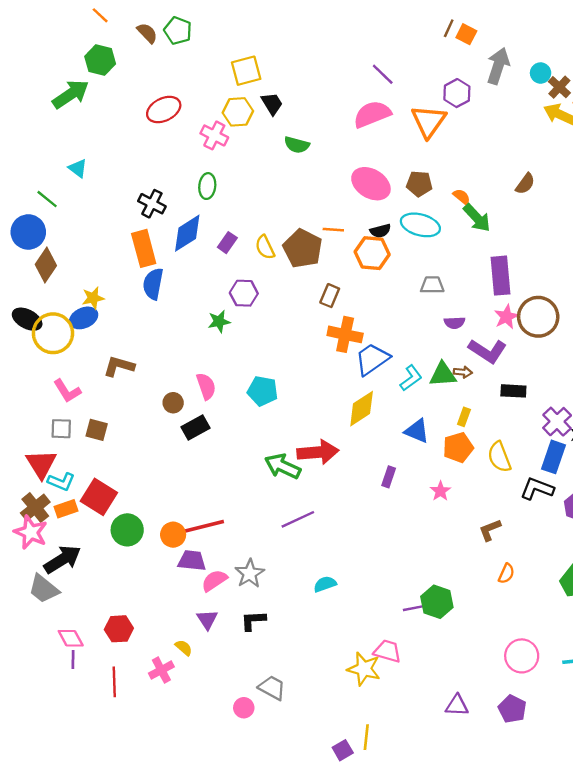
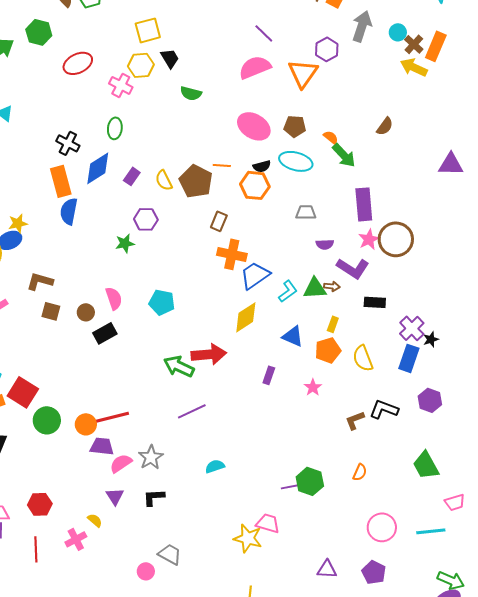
green hexagon: (100, 60) -> (39, 32), moved
brown square: (97, 430) -> (51, 311), moved
black L-shape: (537, 489) -> (384, 409), moved
orange semicircle: (506, 573) -> (360, 472), moved

